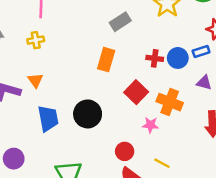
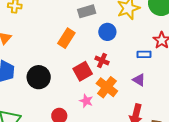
red cross: (155, 58) -> (102, 60), moved
blue circle: (178, 58) -> (107, 32), moved

